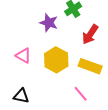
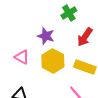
purple star: (49, 23) -> (46, 36), moved

